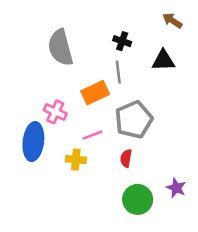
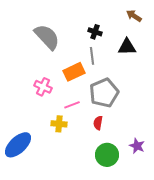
gray semicircle: (60, 48) -> (47, 37), turned 152
blue ellipse: (33, 142) -> (18, 145), moved, turned 40

